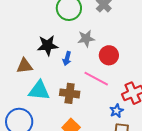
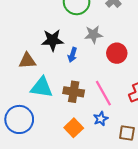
pink line: (96, 79) -> (103, 93), moved, turned 30
blue star: (117, 111) -> (101, 119), moved

